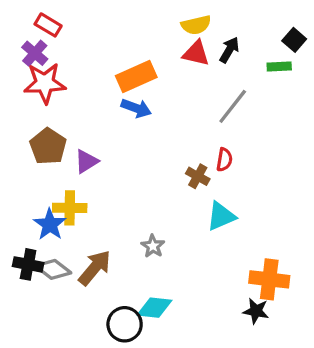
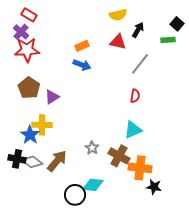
red triangle: (196, 53) -> (118, 42), moved
orange rectangle: (136, 76) -> (82, 46), size x0.6
brown cross: (198, 176) -> (119, 156), moved, size x1.5
orange cross: (269, 279) -> (140, 168), moved

